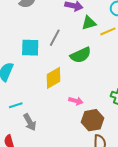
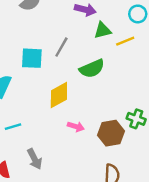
pink arrow: (76, 101) -> (76, 127), moved
brown hexagon: (92, 120) -> (111, 133), moved
gray arrow: (30, 122) -> (35, 159), moved

